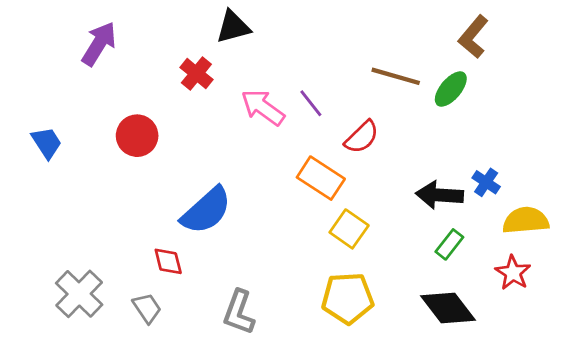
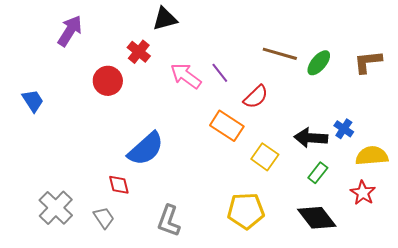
brown L-shape: (473, 37) -> (368, 62), moved, turned 44
red circle: (137, 136) -> (108, 81), moved
yellow square: (349, 229) -> (265, 157), moved

